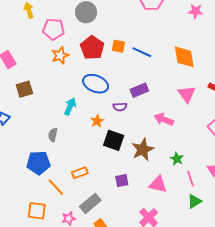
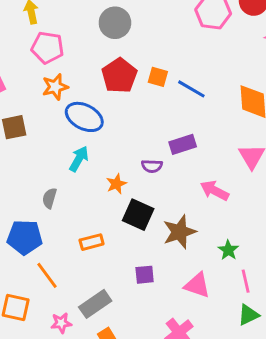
pink pentagon: (53, 29) -> (47, 48), moved
orange star: (60, 55) -> (55, 87), moved
blue ellipse: (96, 84) -> (84, 117), moved
orange rectangle: (80, 173) -> (92, 242), moved

